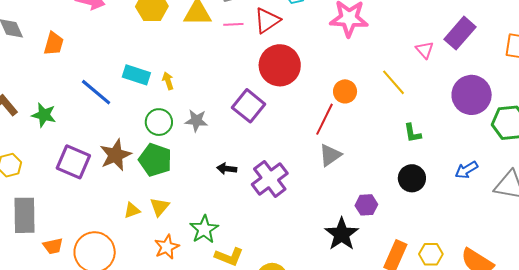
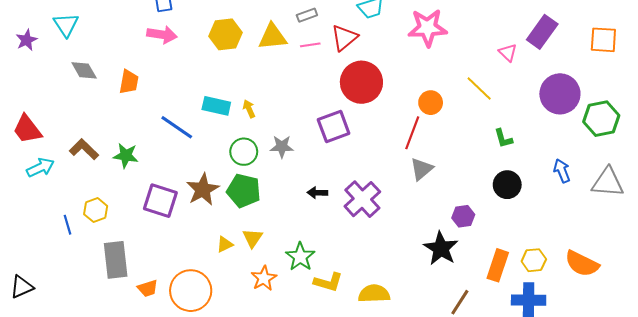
purple square: (249, 106) -> (334, 127), turned 36
blue arrow: (466, 170) -> (562, 171), turned 105

